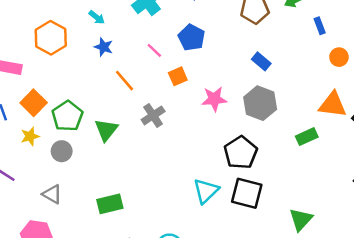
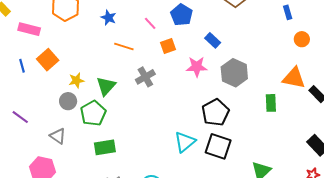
blue rectangle: (261, 61) -> (213, 40), moved
orange line: (125, 81) -> (124, 47), turned -36
green pentagon: (67, 116) -> (93, 113), moved
yellow star: (30, 136) -> (76, 80), moved
green rectangle: (307, 137) -> (271, 103), turned -72

